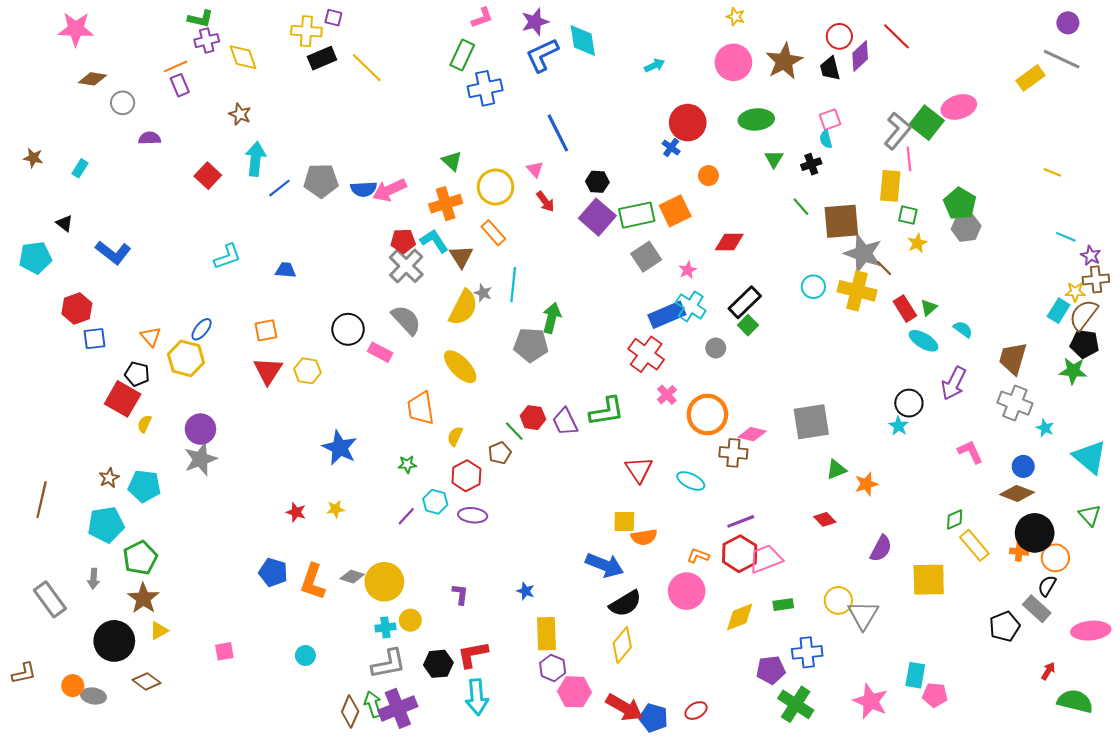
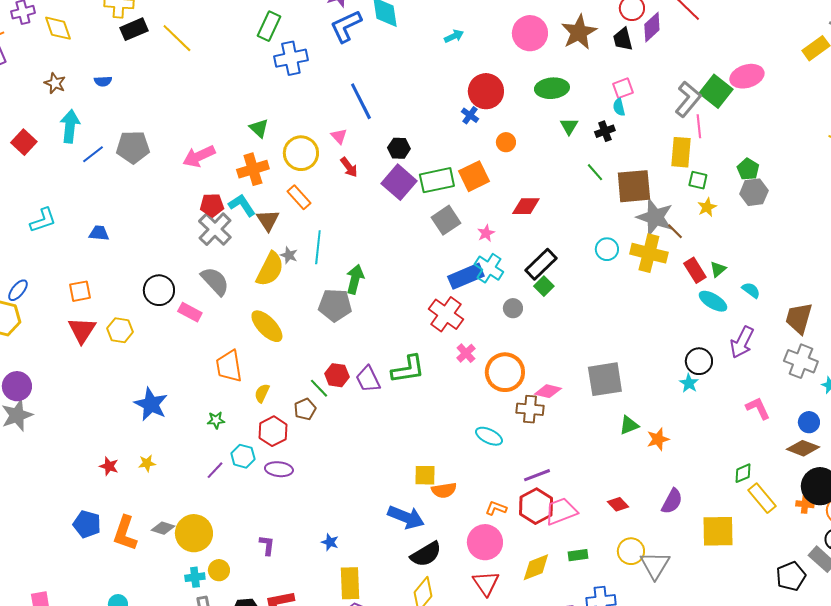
blue semicircle: (364, 189) -> (103, 81), moved, size x0.7
green pentagon: (960, 204) -> (748, 169), size x0.7
red triangle: (639, 470) -> (486, 583), moved
red diamond: (825, 519) -> (618, 504), moved

